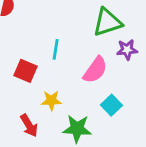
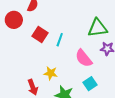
pink semicircle: (95, 70) -> (84, 58), turned 96
red square: (25, 71) -> (40, 34), moved

